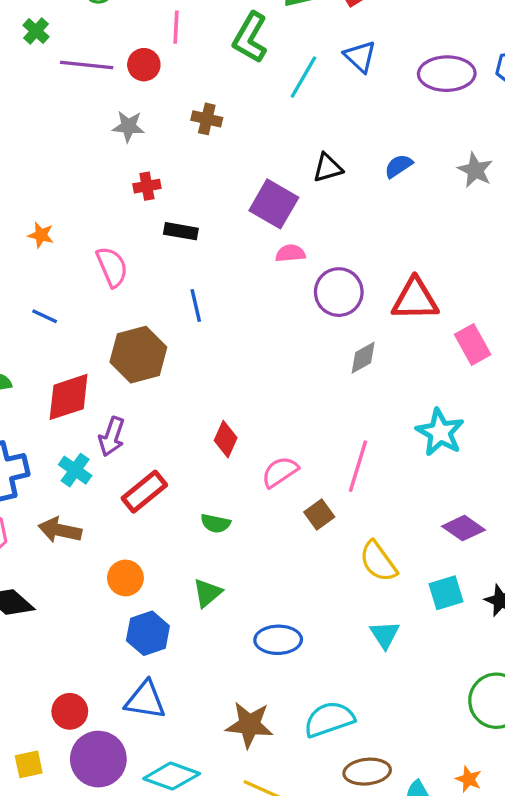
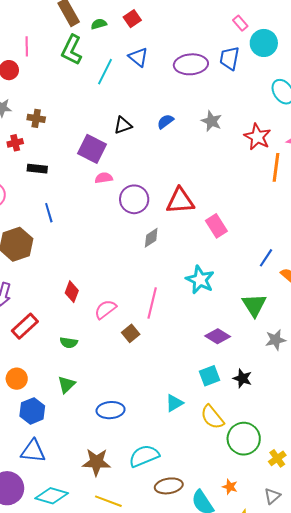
brown cross: (207, 119) -> (36, 118), moved
yellow semicircle: (378, 561) -> (212, 417), moved
cyan triangle: (385, 635) -> (174, 403), turned 36

